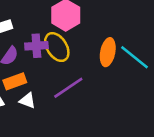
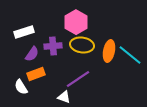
yellow ellipse: (57, 47) -> (82, 45), moved, turned -50
white triangle: (28, 101) -> (64, 97), moved

